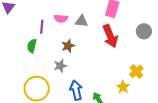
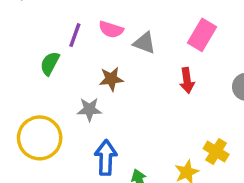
red arrow: (110, 36) -> (187, 80), size x0.6
yellow cross: (136, 71) -> (216, 151), turned -32

